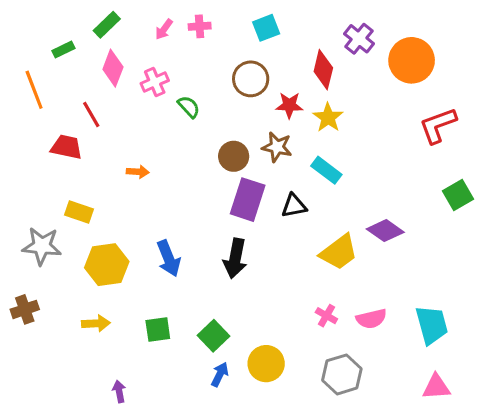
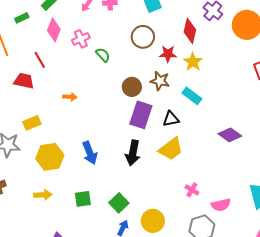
yellow rectangle: (79, 212) -> (32, 123), turned -42
yellow trapezoid: (339, 252) -> (171, 149), moved
pink semicircle: (371, 319) -> (221, 205), moved

